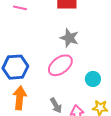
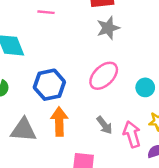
gray star: (69, 38) -> (108, 28), moved, turned -30

